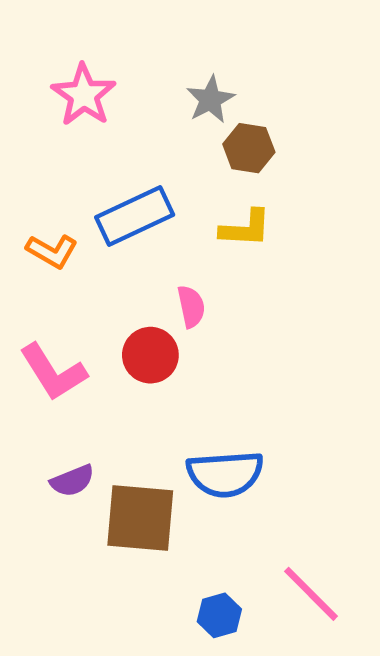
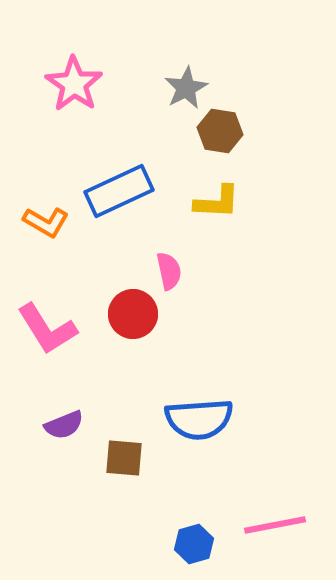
brown square: (140, 518) -> (124, 458), size x0.6
pink line: (311, 594) -> (275, 525), turned -56

